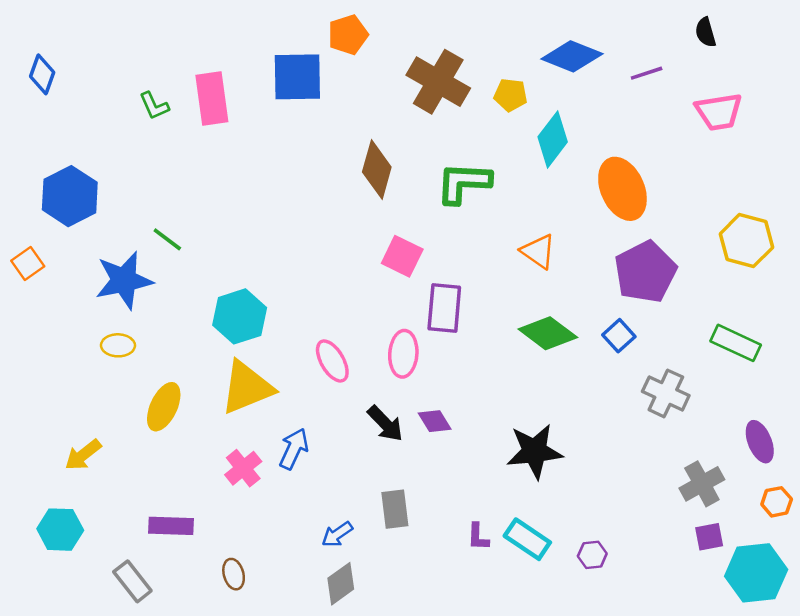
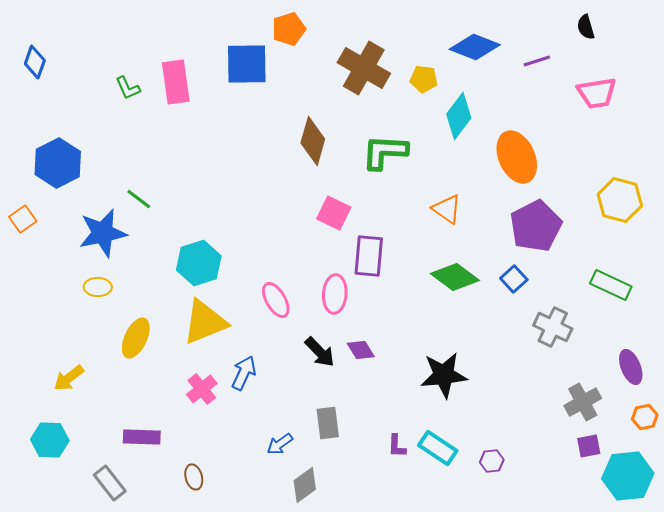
gray diamond: (341, 584) -> (305, 485), moved

